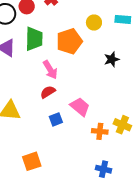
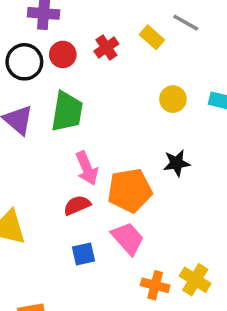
orange pentagon: (69, 41) -> (130, 190), moved
black star: (112, 59) -> (177, 163), moved

